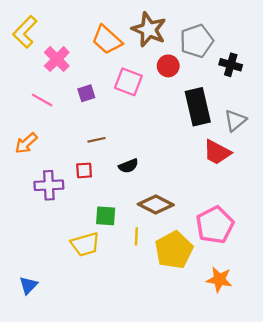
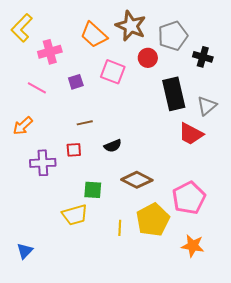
pink cross: (57, 59) -> (50, 52), turned 30
yellow line: (136, 236) -> (120, 228), moved

